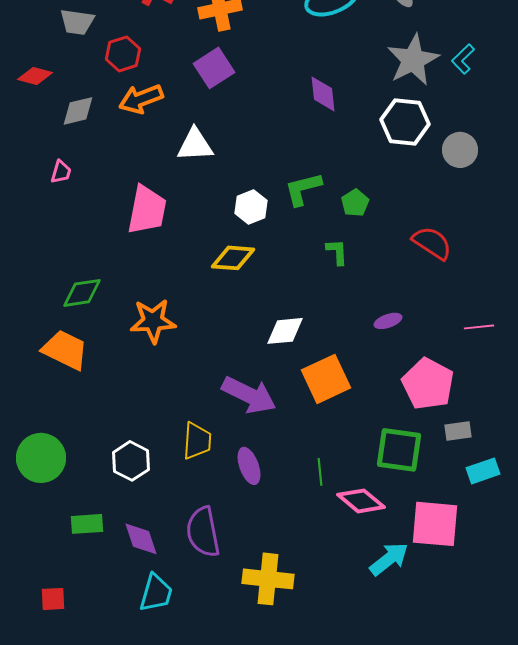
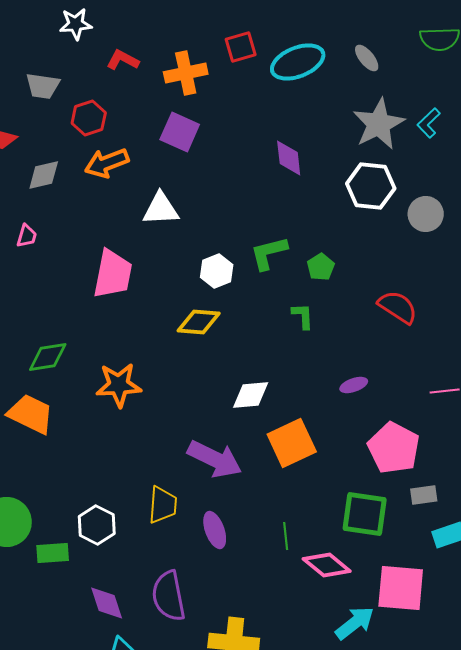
purple square: (214, 68) -> (180, 132), turned -33
green rectangle: (87, 524) -> (53, 553), moved

